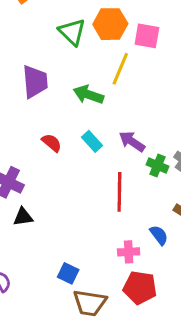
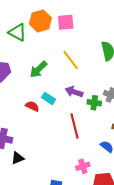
yellow line: (120, 69) -> (71, 60), moved, turned -45
green arrow: (88, 95) -> (38, 69), turned -48
red semicircle: (52, 143) -> (32, 106), moved
pink cross: (129, 252) -> (83, 166), moved

